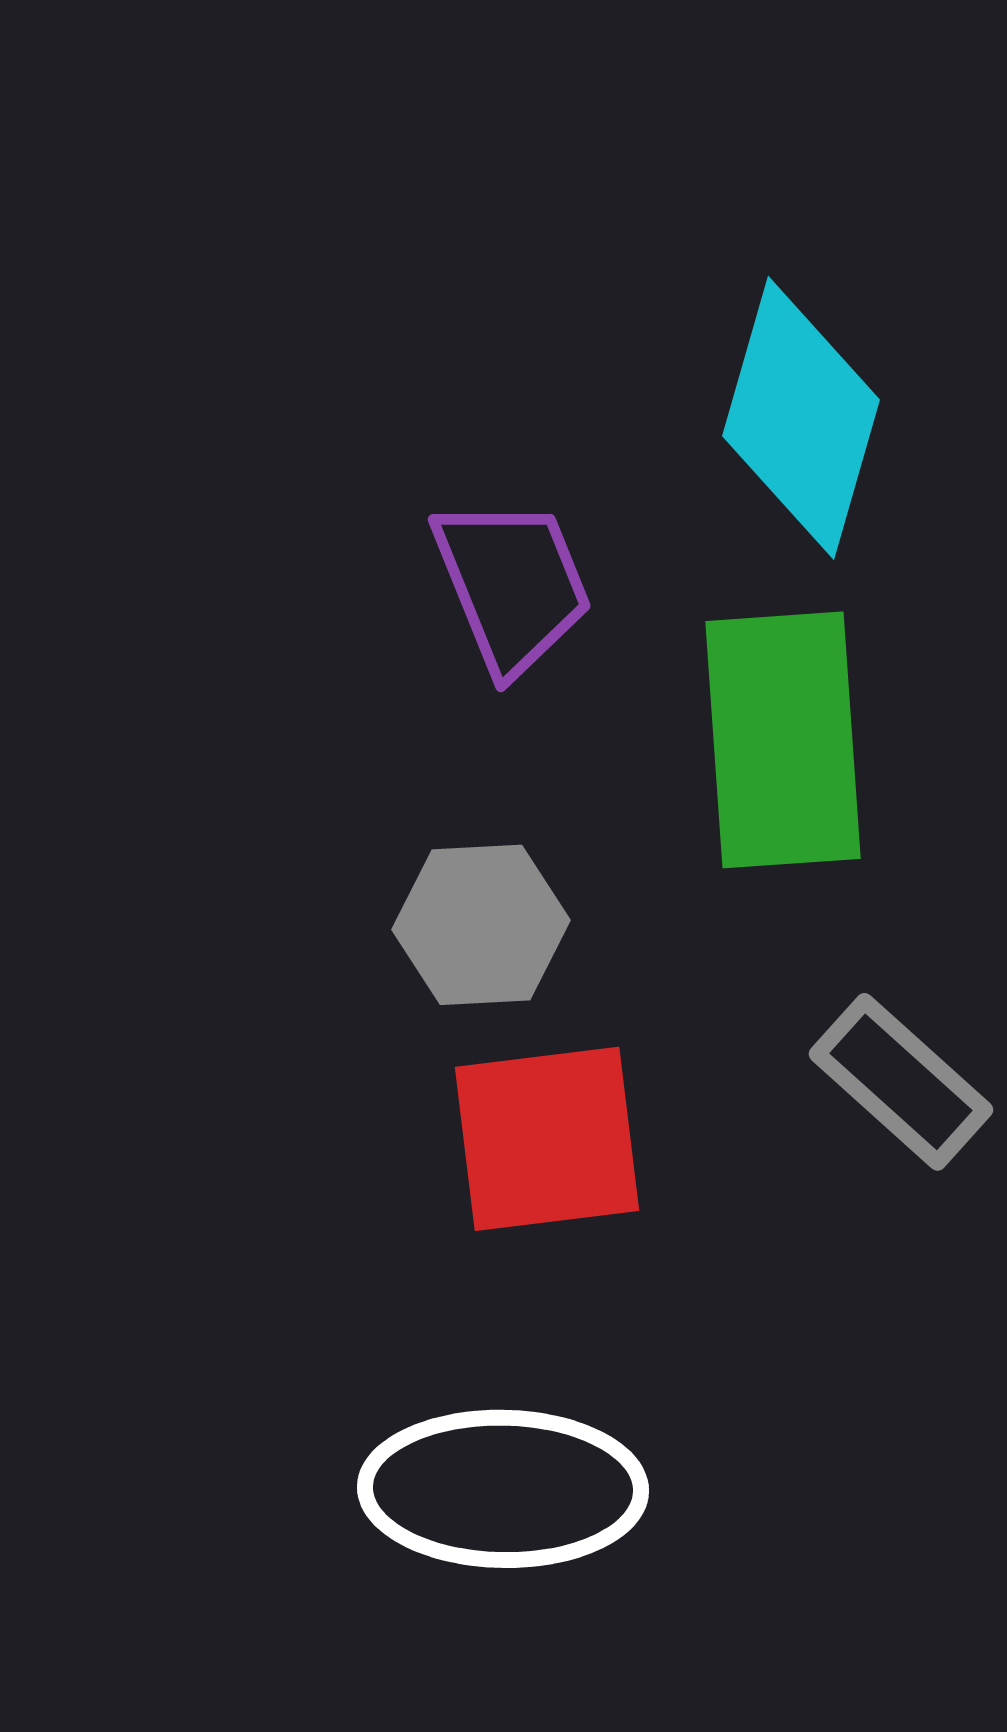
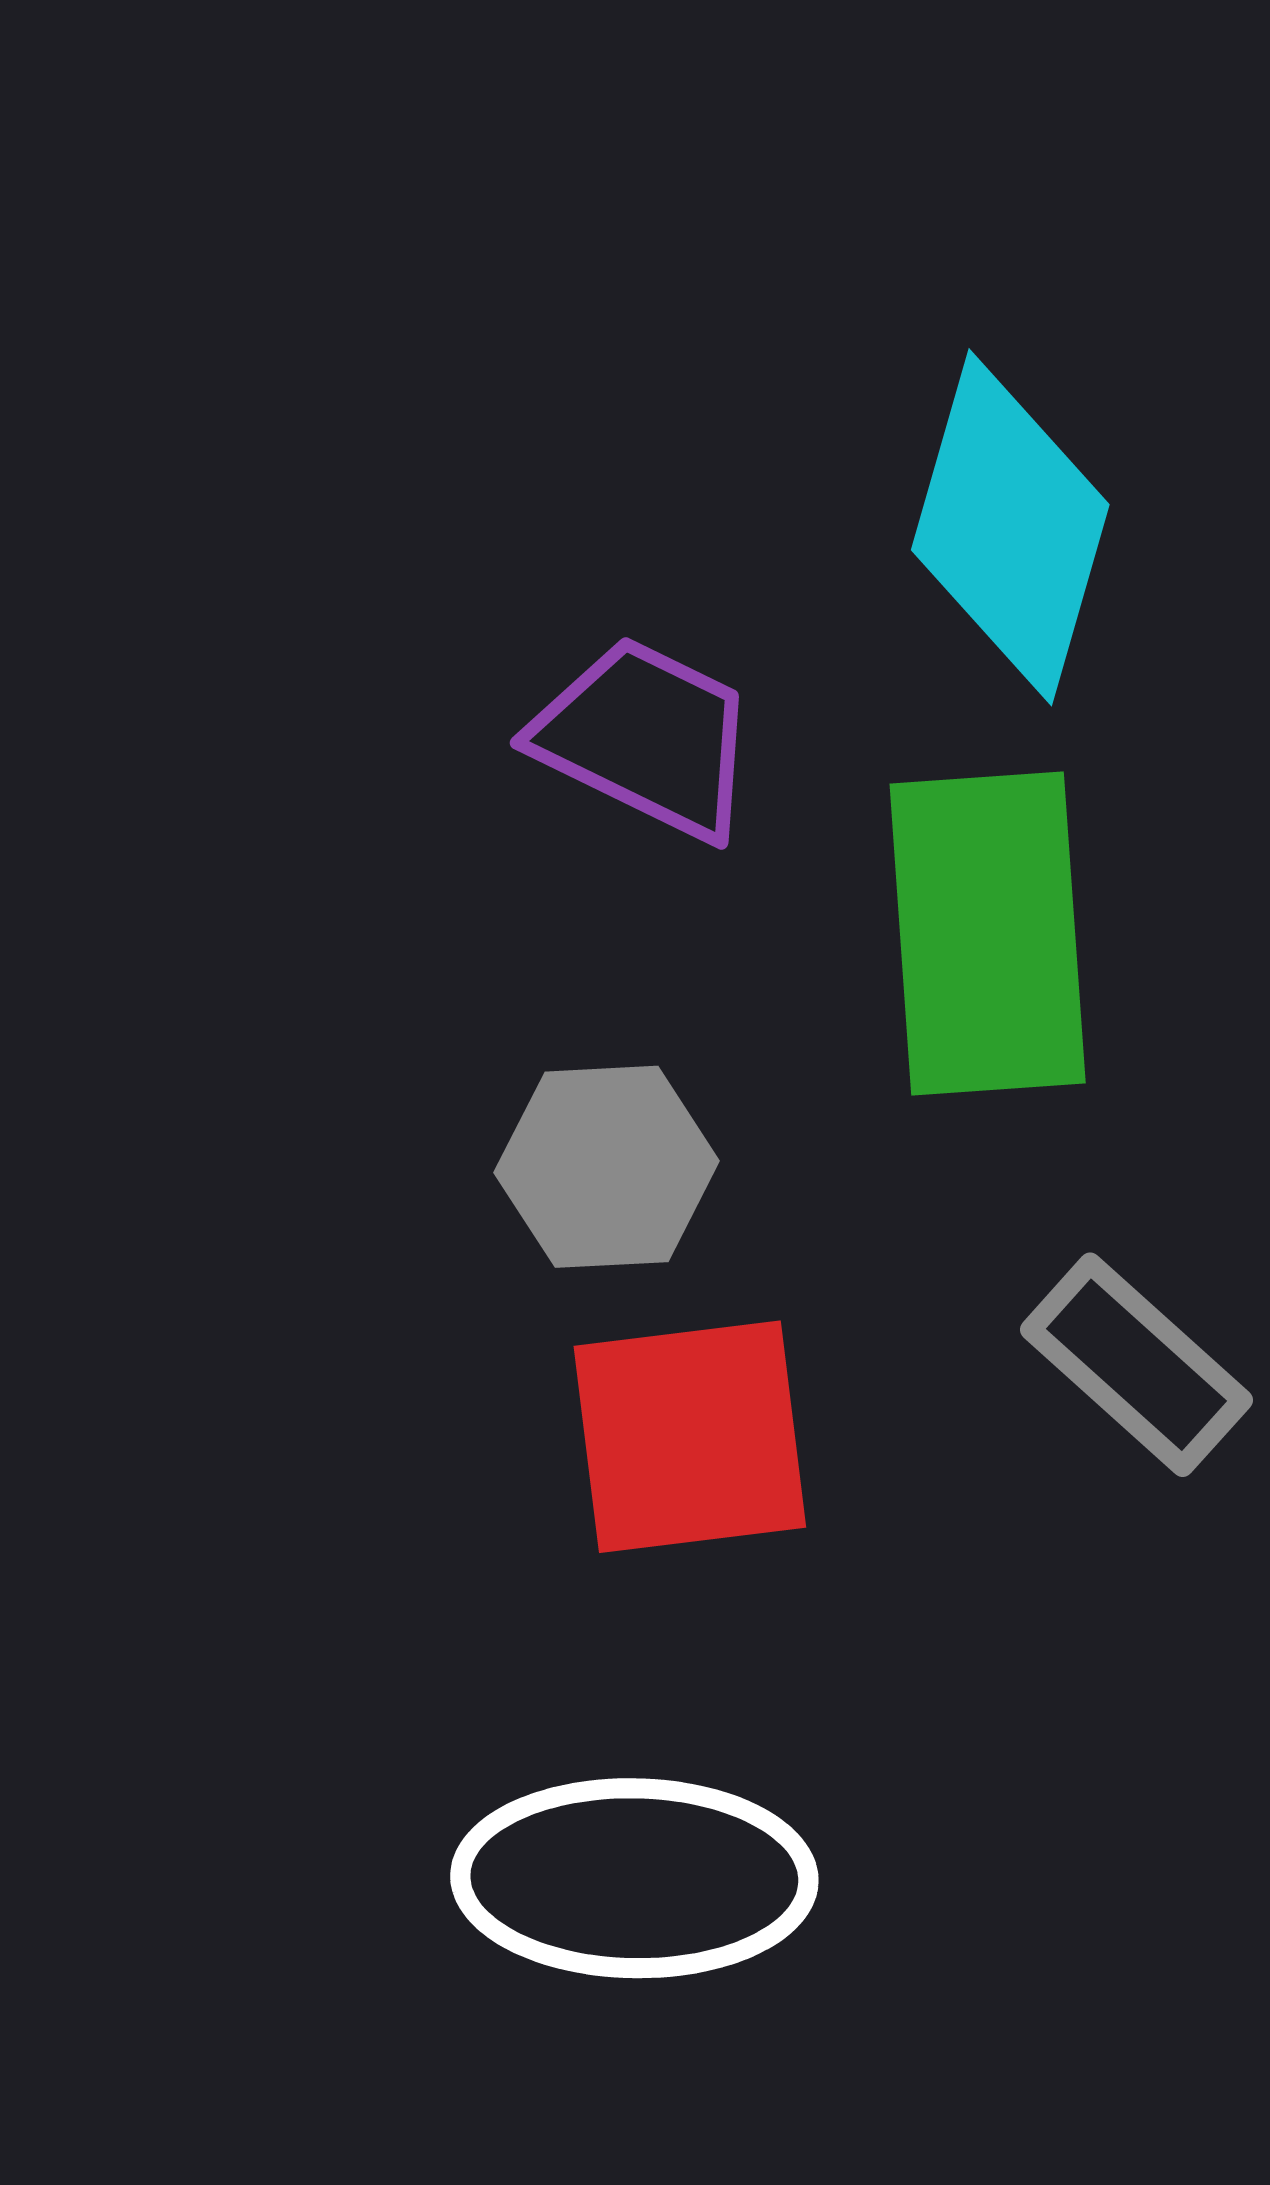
purple trapezoid: (512, 585) -> (646, 738), turned -42

